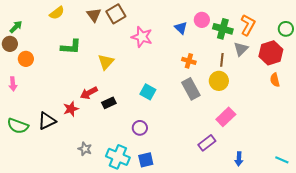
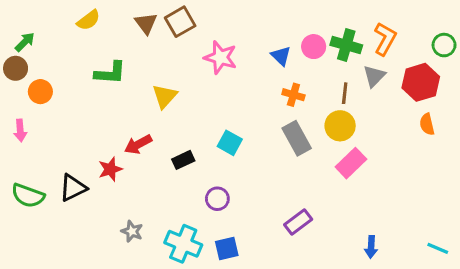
pink circle: (202, 20) -> (314, 47), moved
blue triangle: (181, 28) -> (281, 56), moved
black rectangle: (109, 103) -> (183, 160), moved
pink rectangle: (226, 117) -> (351, 163), moved
purple rectangle: (207, 143) -> (298, 222), moved

